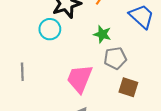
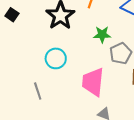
cyan circle: (50, 29) -> (56, 58), moved

